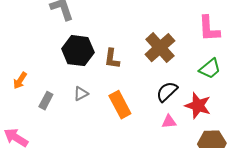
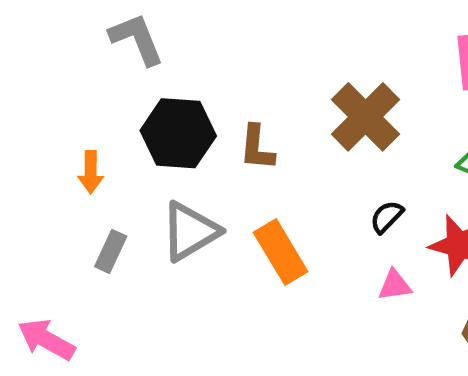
orange arrow: (20, 81) -> (91, 172), moved, turned -30
black semicircle: (167, 92) -> (387, 217), size x0.7
gray triangle: (81, 94) -> (190, 231), size x1.8

